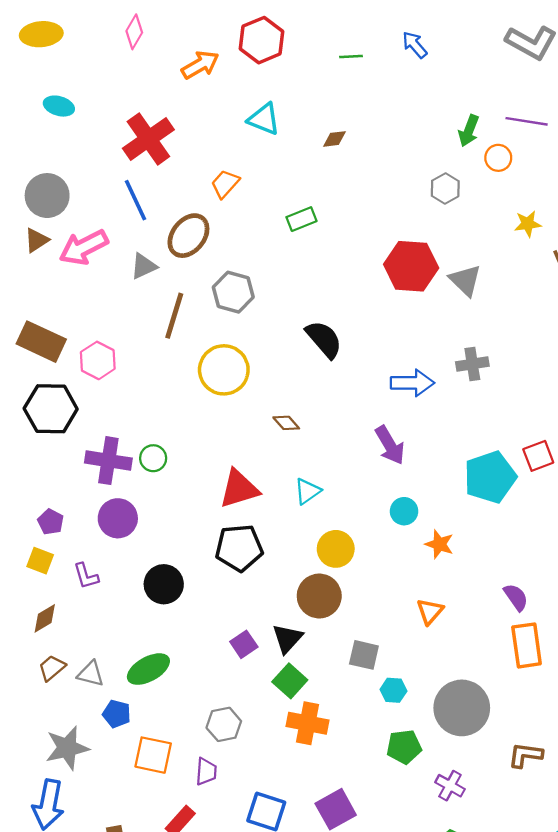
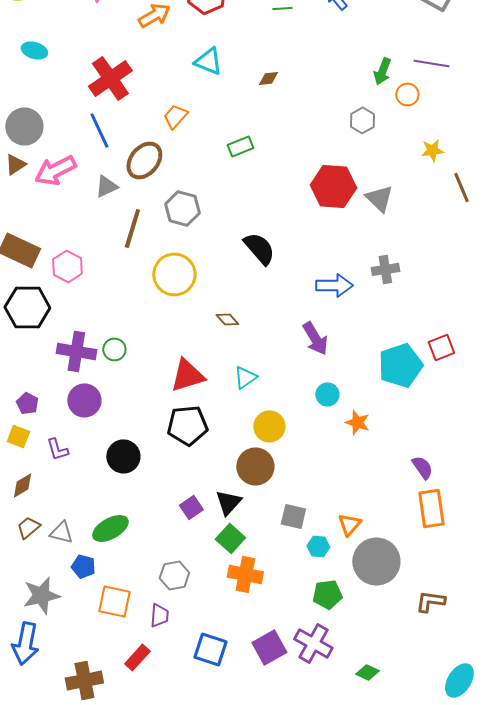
orange triangle: (430, 611) -> (349, 524), moved
purple cross: (450, 786) -> (313, 643), moved, size x1.5

